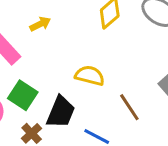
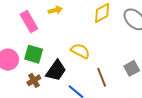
green square: (23, 95) -> (34, 54), turned -30

